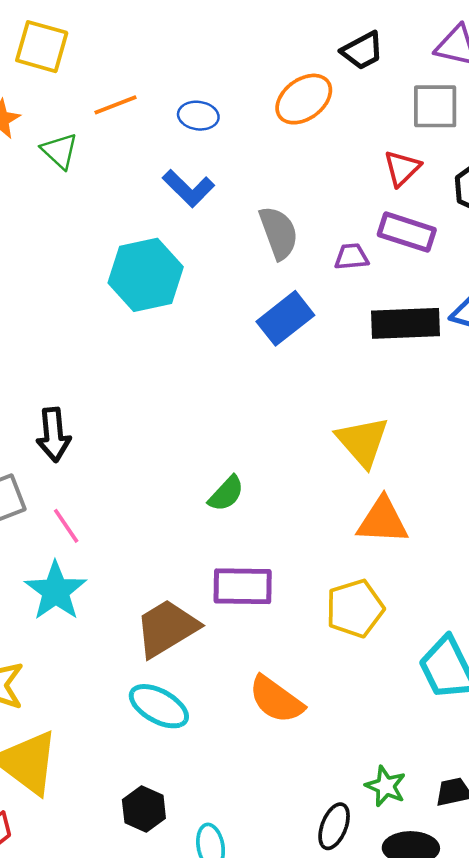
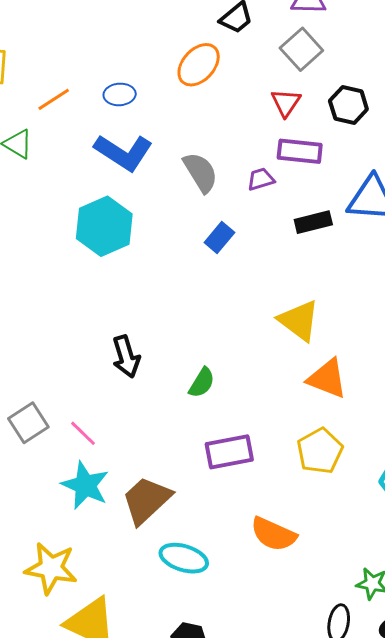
gray square: (435, 106) -> (301, 49), turned -30
blue L-shape: (188, 188) -> (124, 152), size x1.4
blue rectangle: (285, 318) -> (219, 237), size x0.7
black rectangle: (405, 323) -> (313, 222), size x0.7
black arrow: (54, 435) -> (126, 357), moved
orange triangle: (383, 521) -> (327, 379), turned 30
brown trapezoid: (167, 628) -> (147, 500), moved

